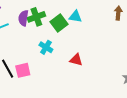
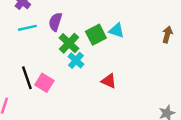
green cross: (36, 17) -> (69, 43), moved, turned -36
pink square: (23, 70) -> (44, 83), turned 35

